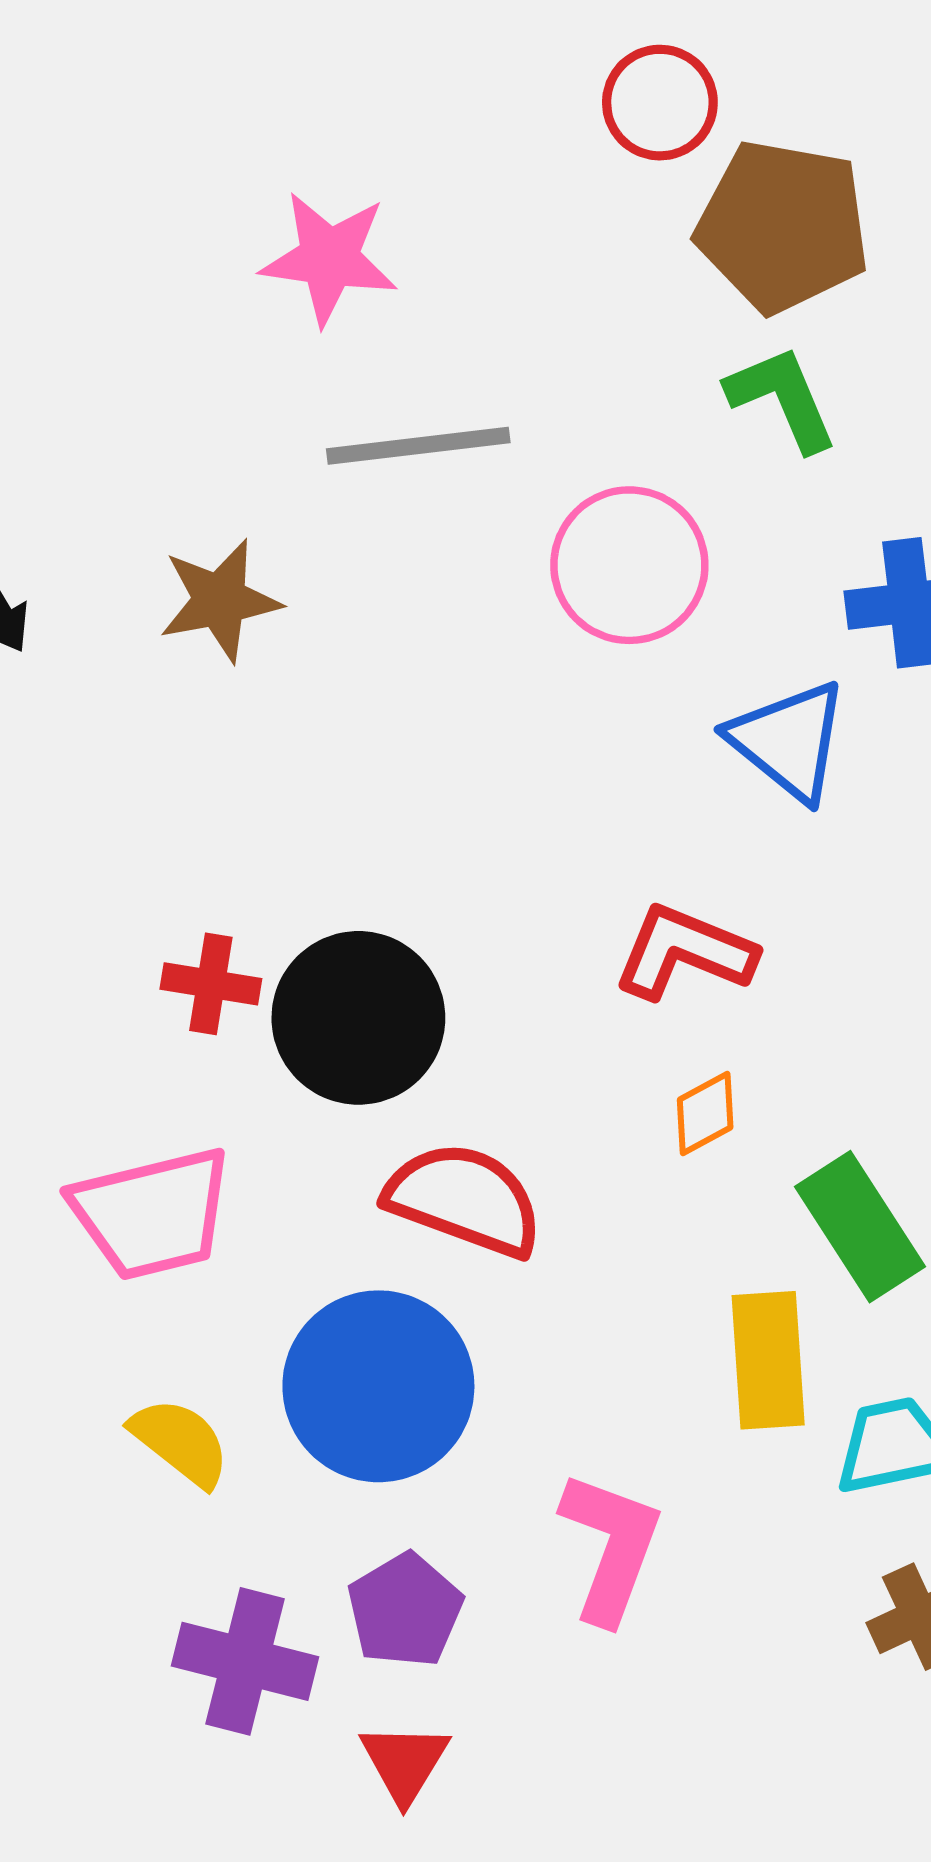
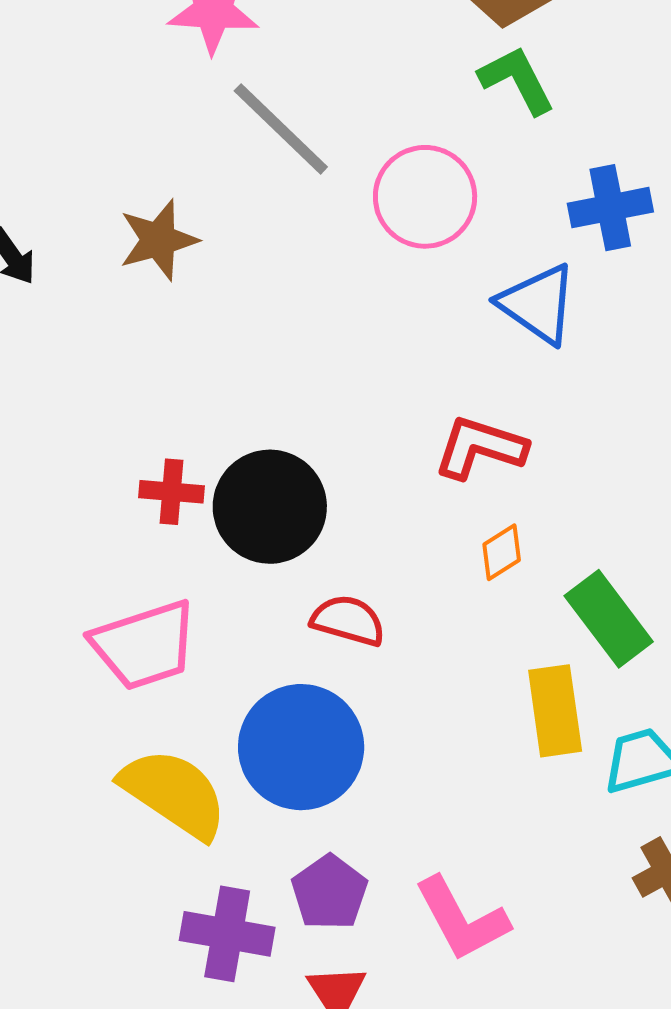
gray line: (418, 446) -> (281, 129), turned 55
red semicircle: (464, 1199) -> (348, 620), size x0.7
yellow semicircle: (180, 1442) -> (174, 793), size x1.6
pink L-shape: (611, 1547) -> (462, 919), moved, turned 136

